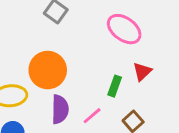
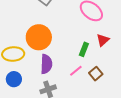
pink line: (92, 116) -> (76, 71), moved

